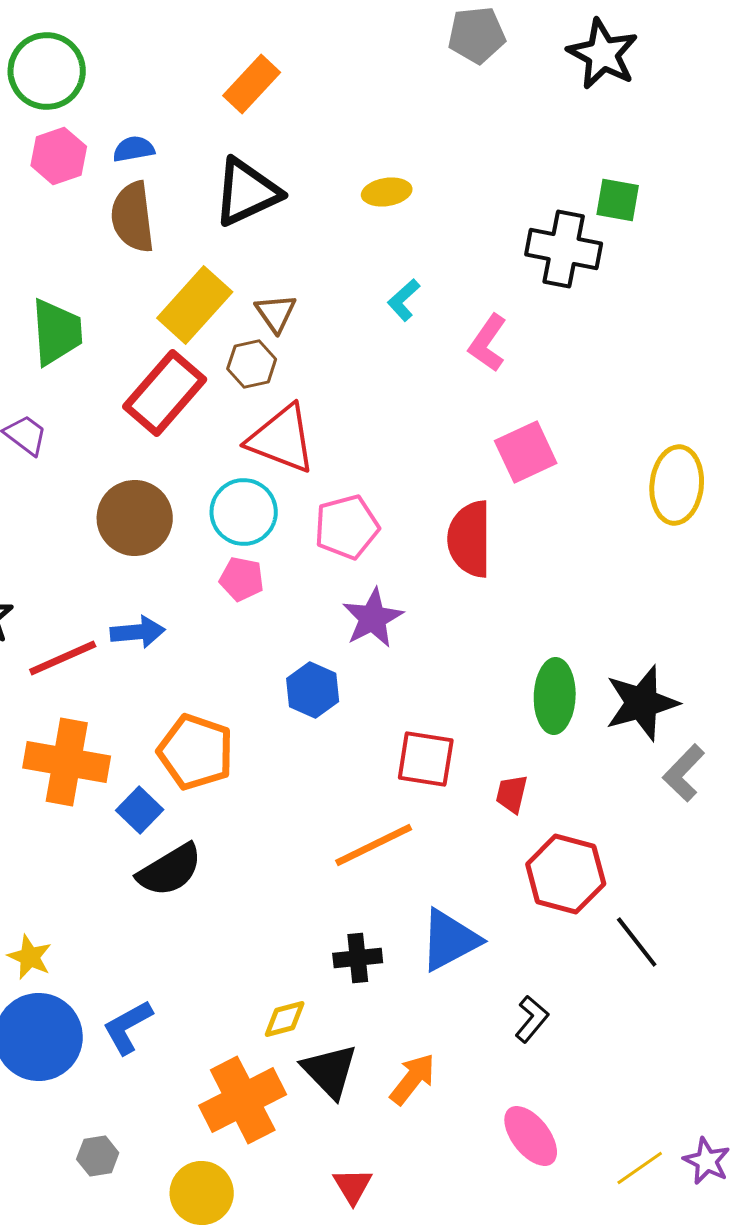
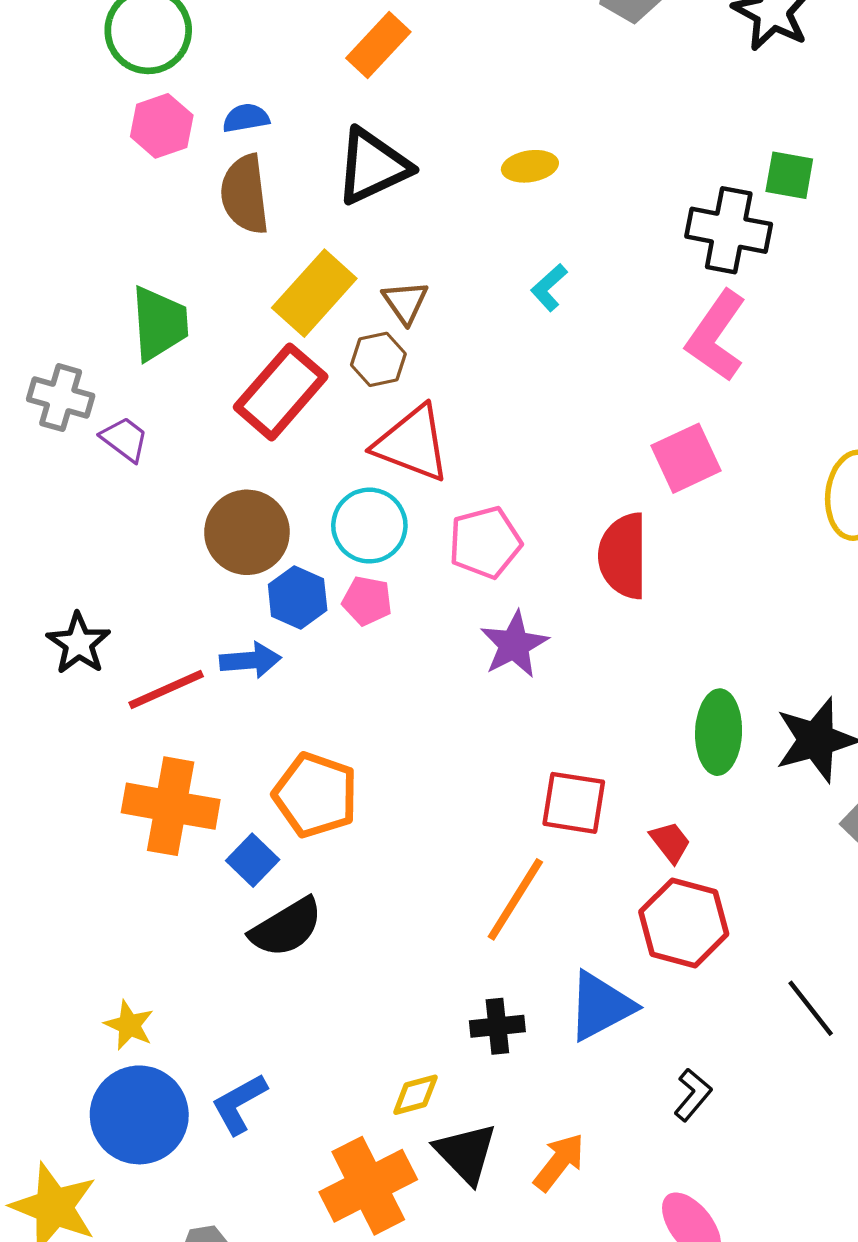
pink L-shape: (488, 343) -> (716, 336), moved, size x1.4
blue hexagon: (313, 690) -> (298, 597), moved
red trapezoid: (512, 794) -> (670, 842), turned 129
orange line: (374, 845) -> (515, 899), turned -32
red hexagon: (566, 874) -> (684, 923), moved

